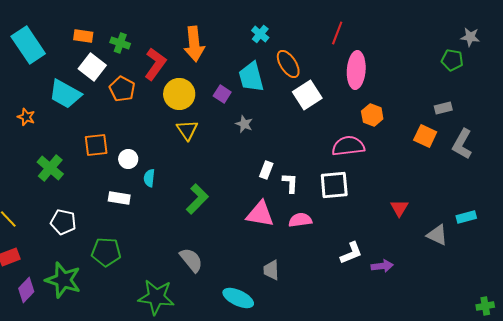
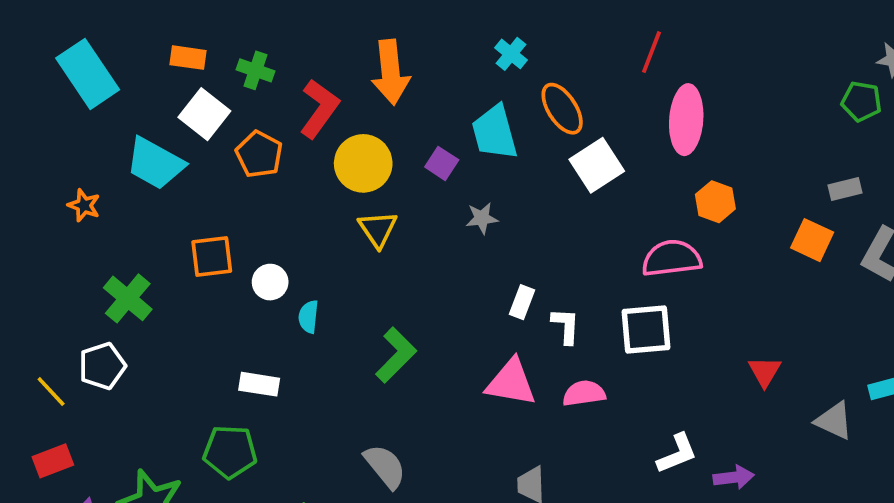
gray star: (244, 124) -> (482, 218), turned -30
white rectangle: (119, 198) -> (259, 384), moved
white pentagon: (63, 222) -> (102, 366), moved, turned -30

